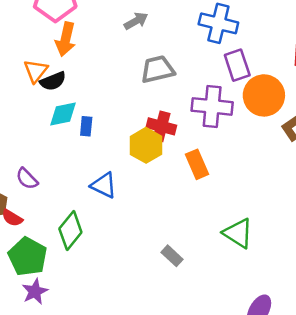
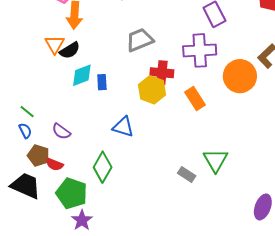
gray trapezoid: (158, 69) -> (140, 40), moved
orange circle: (264, 95) -> (240, 76), moved
green triangle: (238, 233) -> (215, 160), moved, turned 36

